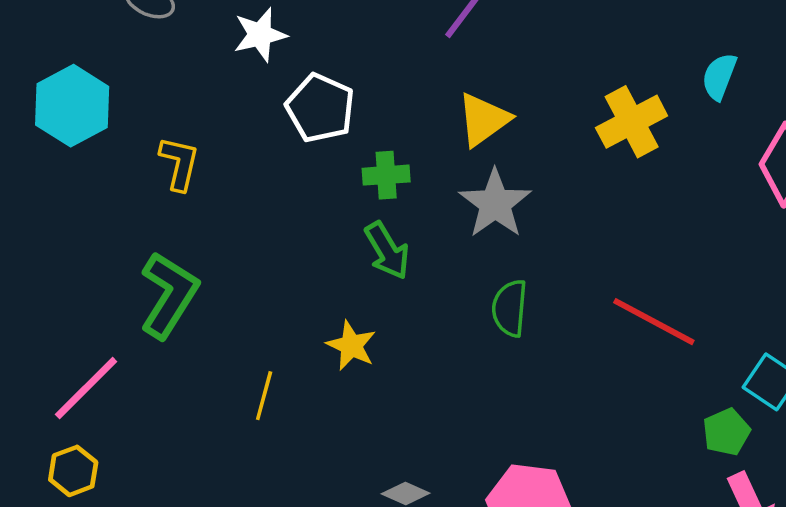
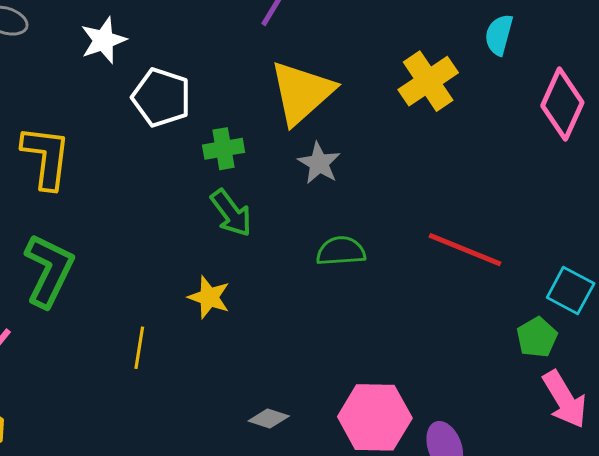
yellow triangle: (484, 119) -> (302, 93), size x1.4
yellow L-shape: (179, 163) -> (46, 157), size x1.4
gray star: (495, 204) -> (319, 163), size x0.7
green semicircle: (510, 308) -> (341, 251), turned 87

